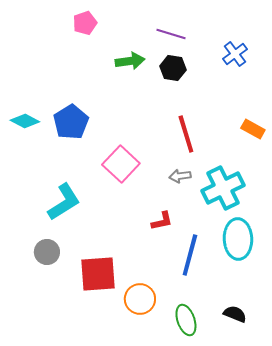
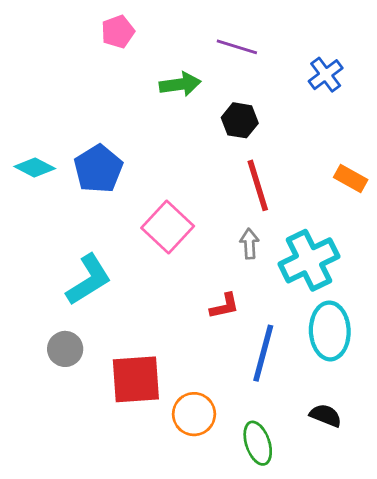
black hexagon: (173, 68) -> (240, 120), moved
gray arrow: (180, 176) -> (249, 244), turned 95
black semicircle: (235, 314) -> (326, 415), moved

